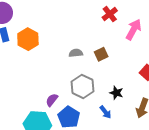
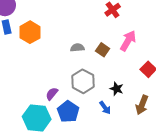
pink arrow: (134, 30) -> (128, 41), moved
brown square: (101, 54) -> (103, 50), turned -32

